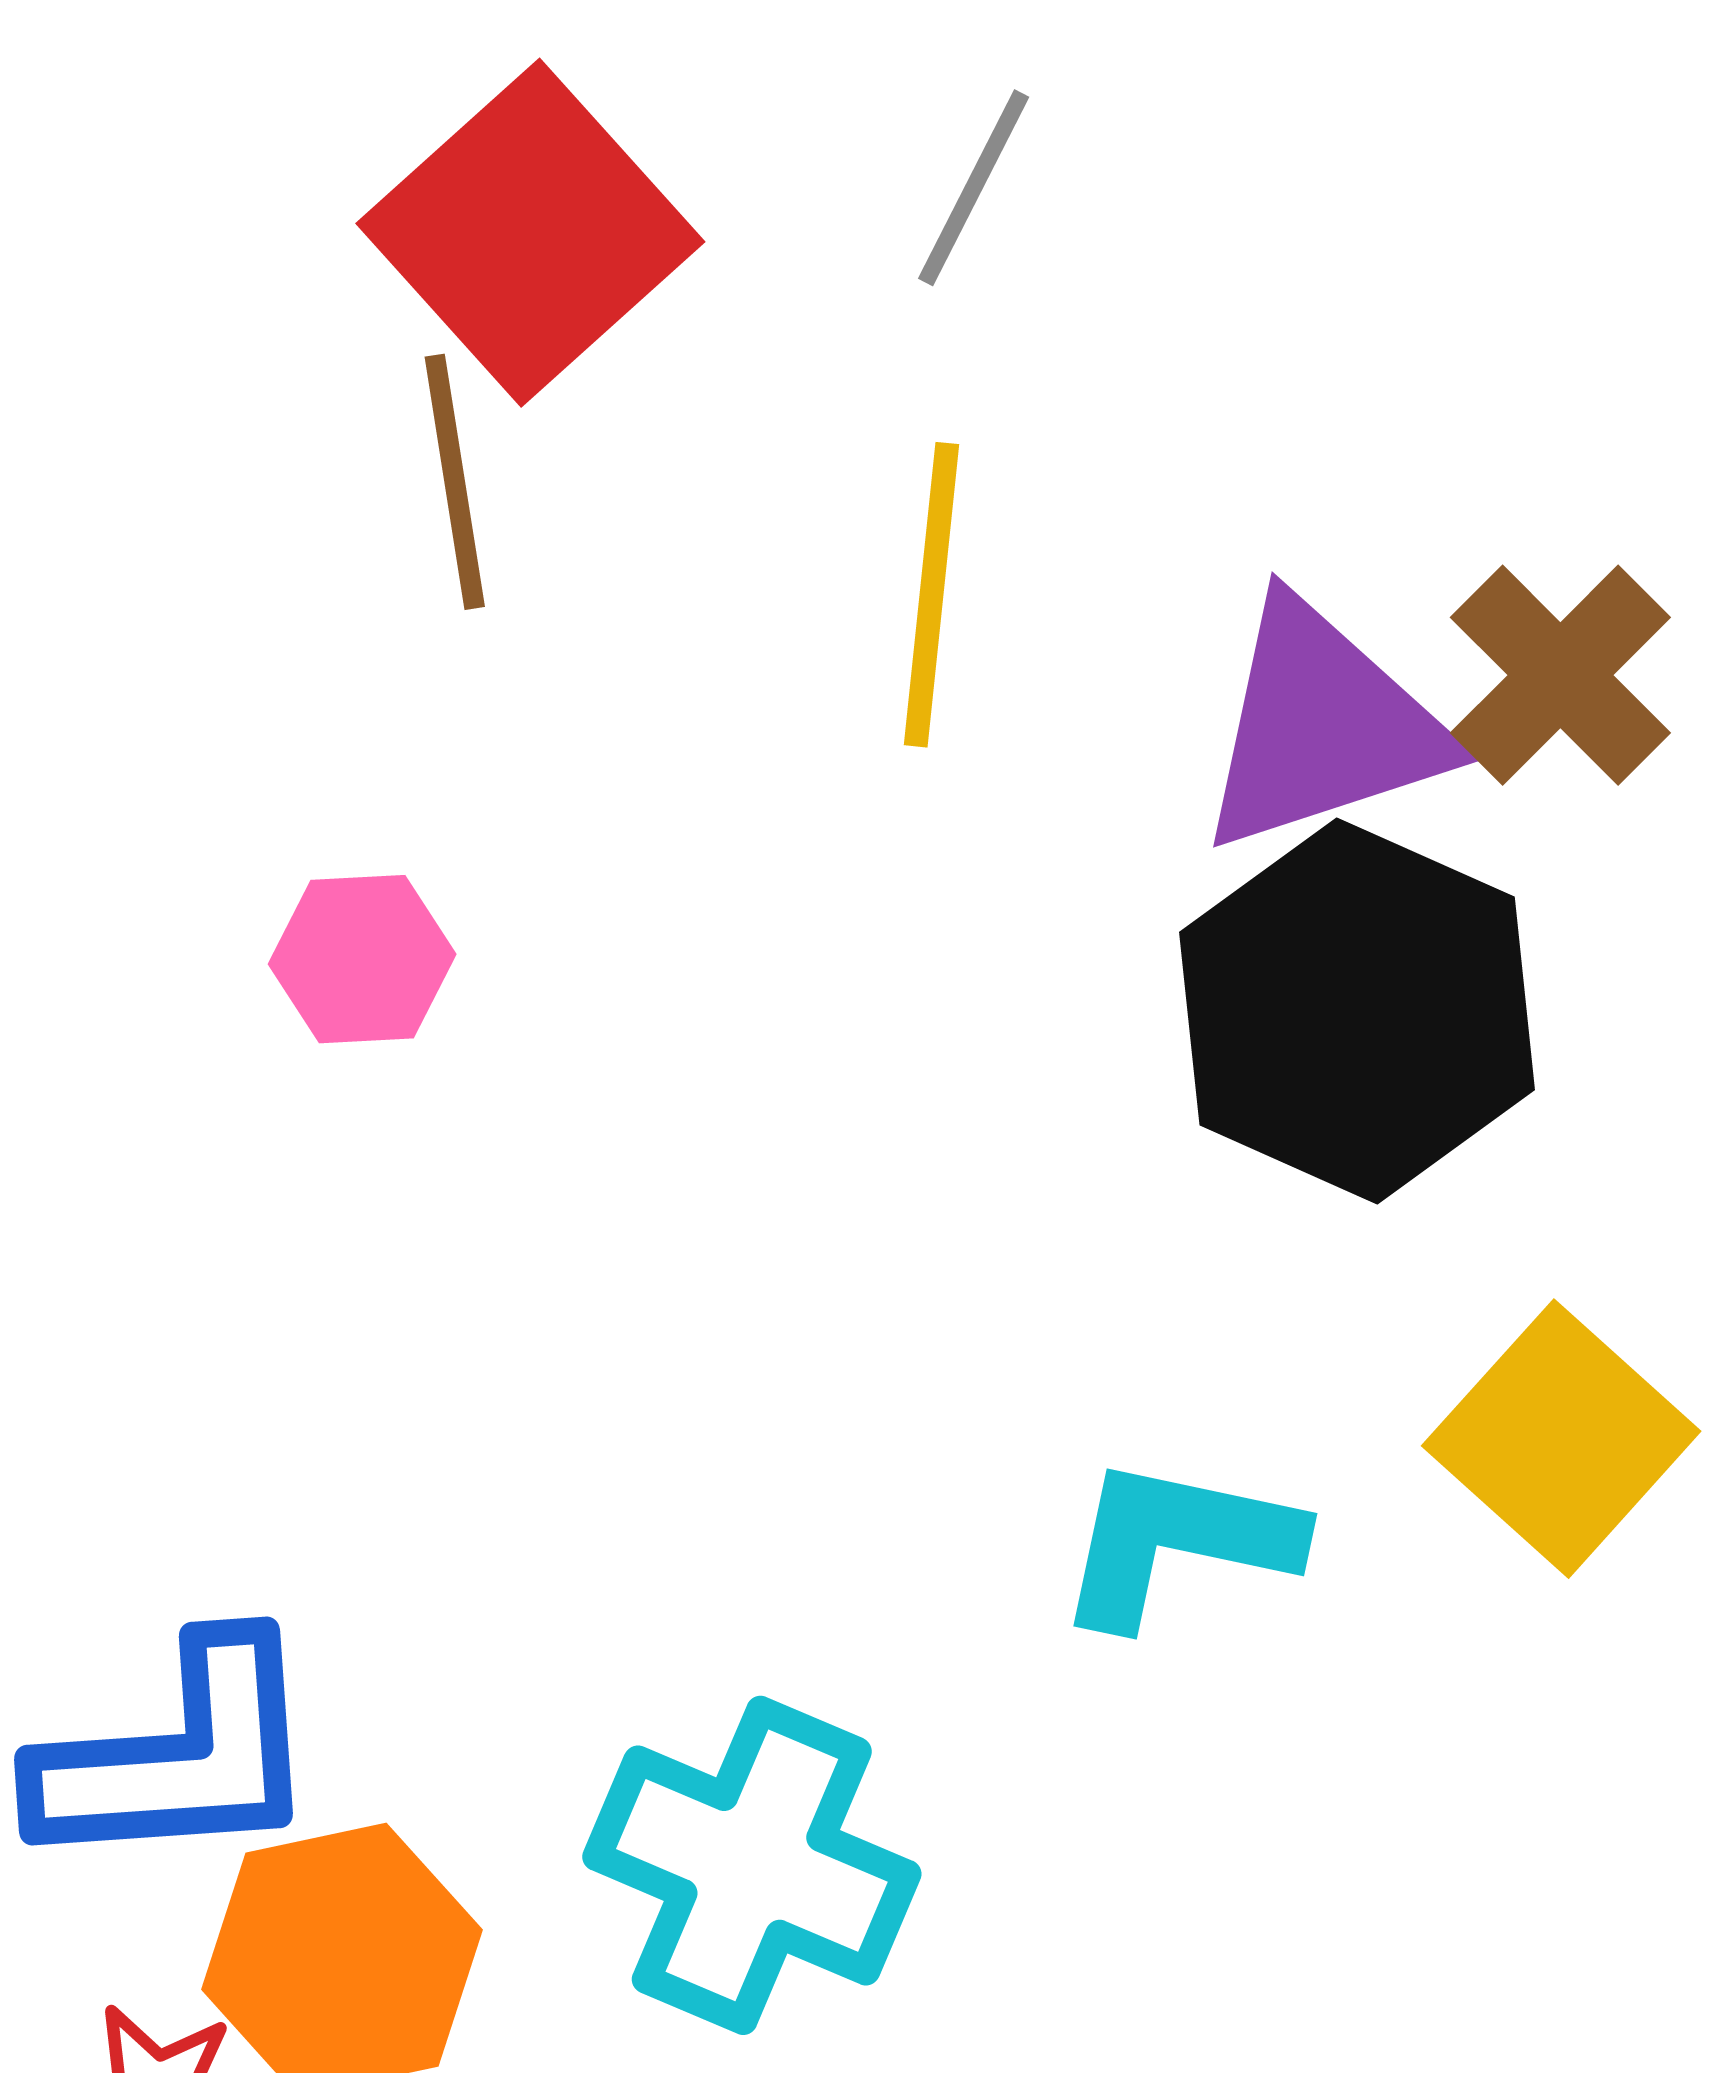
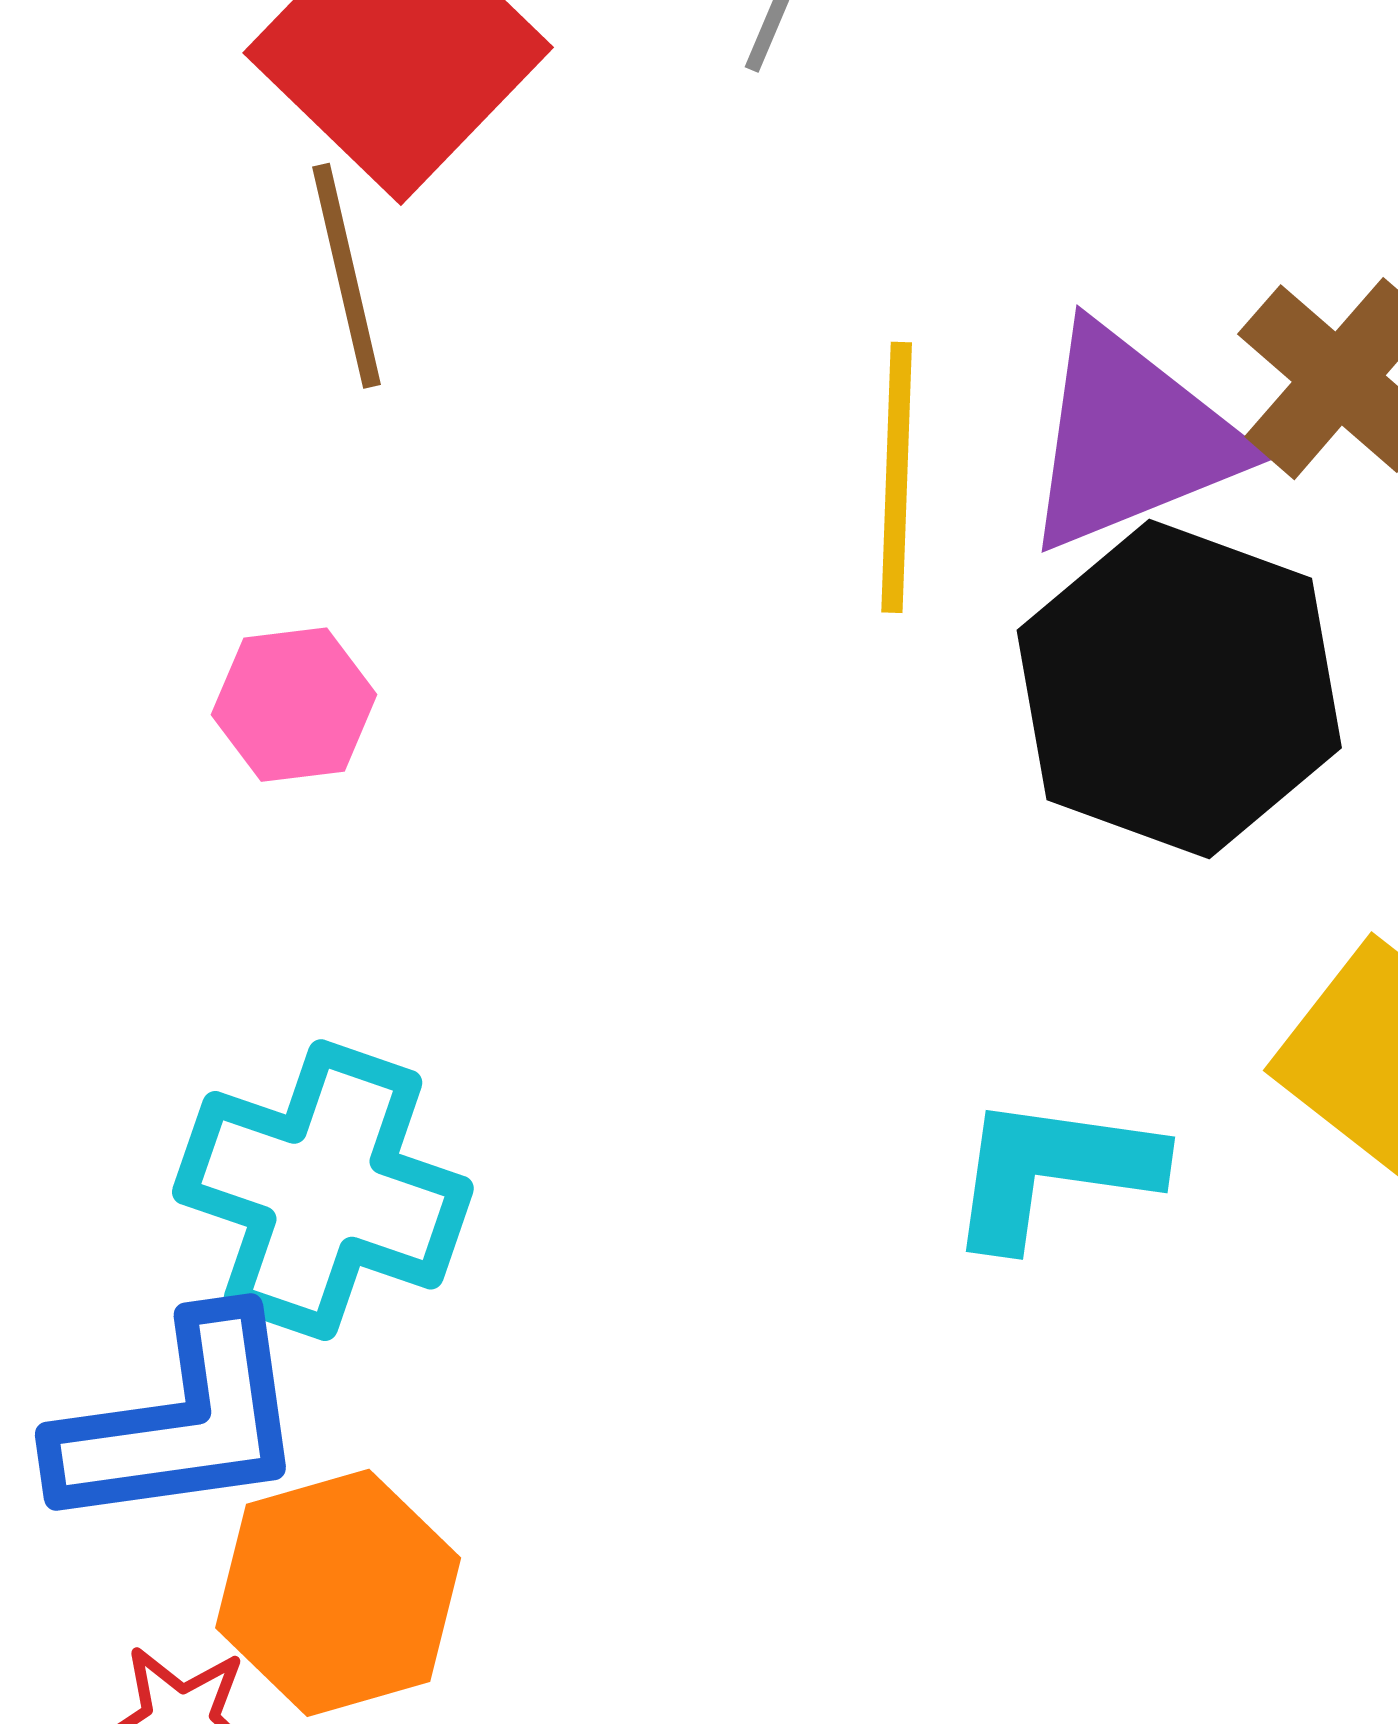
yellow line: (932, 595) -> (897, 477), moved
cyan cross: (752, 1865) -> (323, 1190), moved

